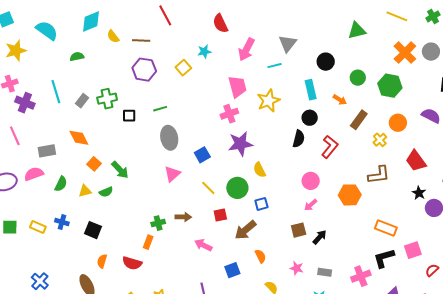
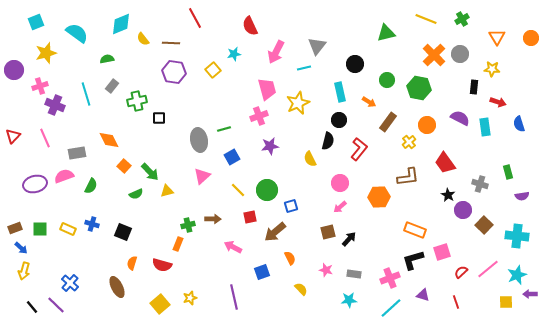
gray rectangle: (82, 101) -> (112, 86), moved
green line: (160, 109) -> (224, 129), moved
purple star: (240, 144) -> (270, 146), size x0.7
yellow semicircle: (259, 170) -> (310, 159), moved
yellow triangle: (85, 191) -> (167, 191), moved

